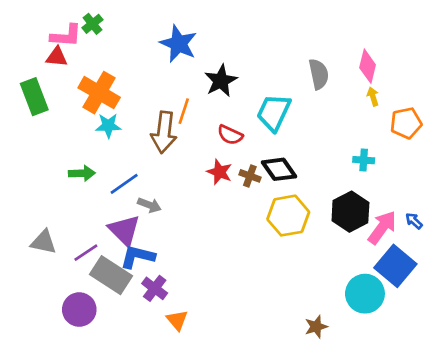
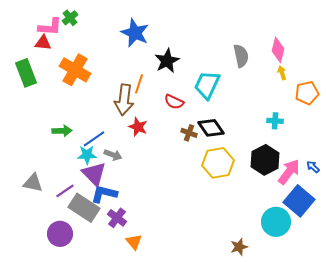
cyan star: (108, 126) -> (87, 155), moved
red star: (219, 172) -> (138, 127), moved

